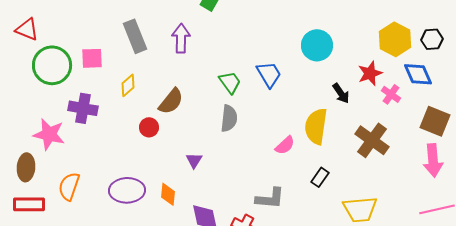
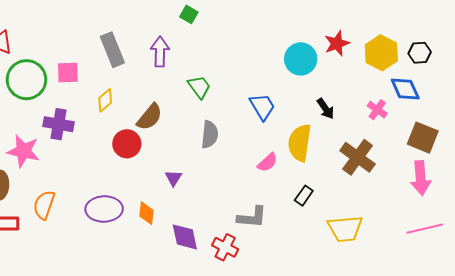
red star: (370, 73) -> (337, 43), moved
blue trapezoid: (269, 74) -> (262, 107), moved
green trapezoid: (230, 82) -> (199, 87), moved
red circle: (149, 127) -> (127, 144), size x1.4

